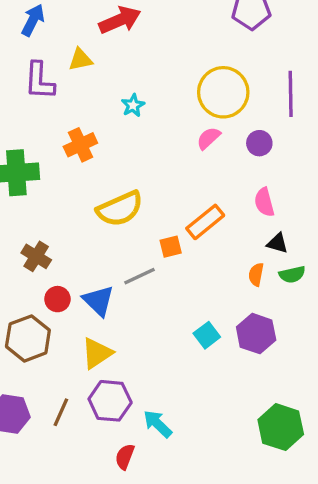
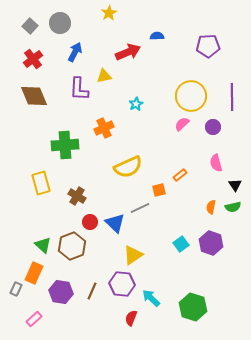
orange rectangle: (205, 222) -> (180, 175), size x0.6
black triangle: (277, 243) -> (235, 185), moved, turned 40
yellow triangle: (97, 353) -> (133, 255), moved
green hexagon: (281, 427) -> (193, 307), moved

